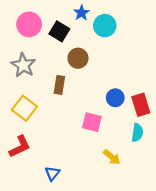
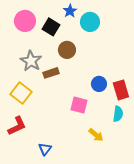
gray star: (23, 65) -> (31, 61), moved
brown rectangle: (59, 85) -> (51, 73), turned 63

